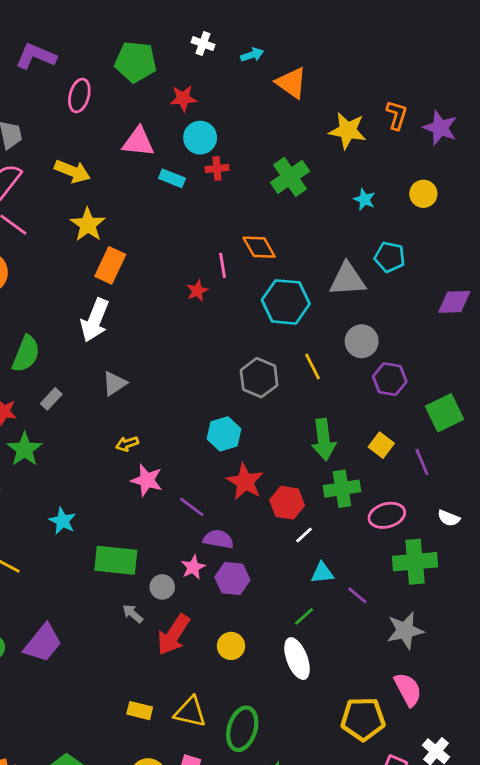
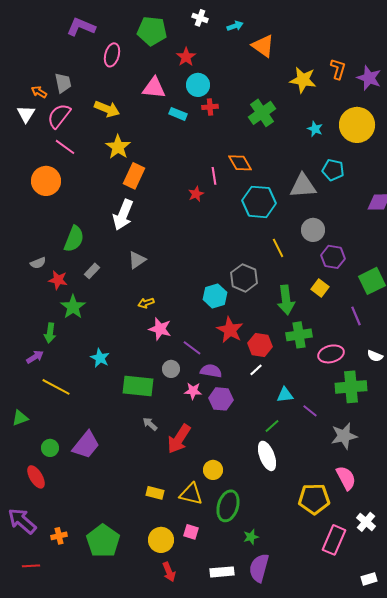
red star: (183, 98) -> (186, 57), turned -30
yellow circle: (423, 194) -> (357, 125), size x1.8
gray hexagon: (259, 378) -> (244, 278), moved
yellow square: (381, 445) -> (320, 288), moved
white line: (304, 535) -> (256, 370), moved
pink star: (193, 567) -> (193, 391), turned 30
gray circle: (162, 587) -> (171, 369), moved
yellow circle: (231, 646) -> (213, 470), moved

